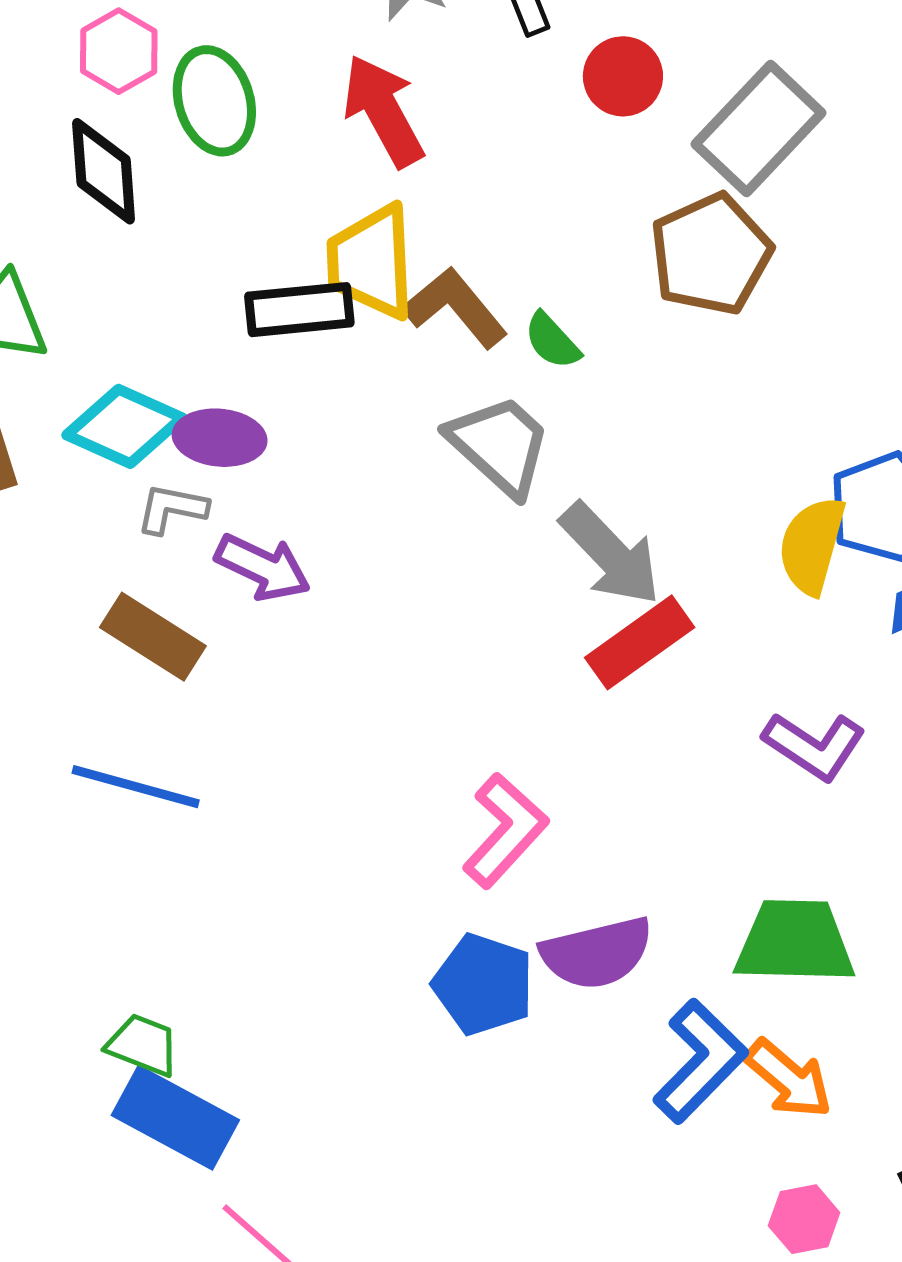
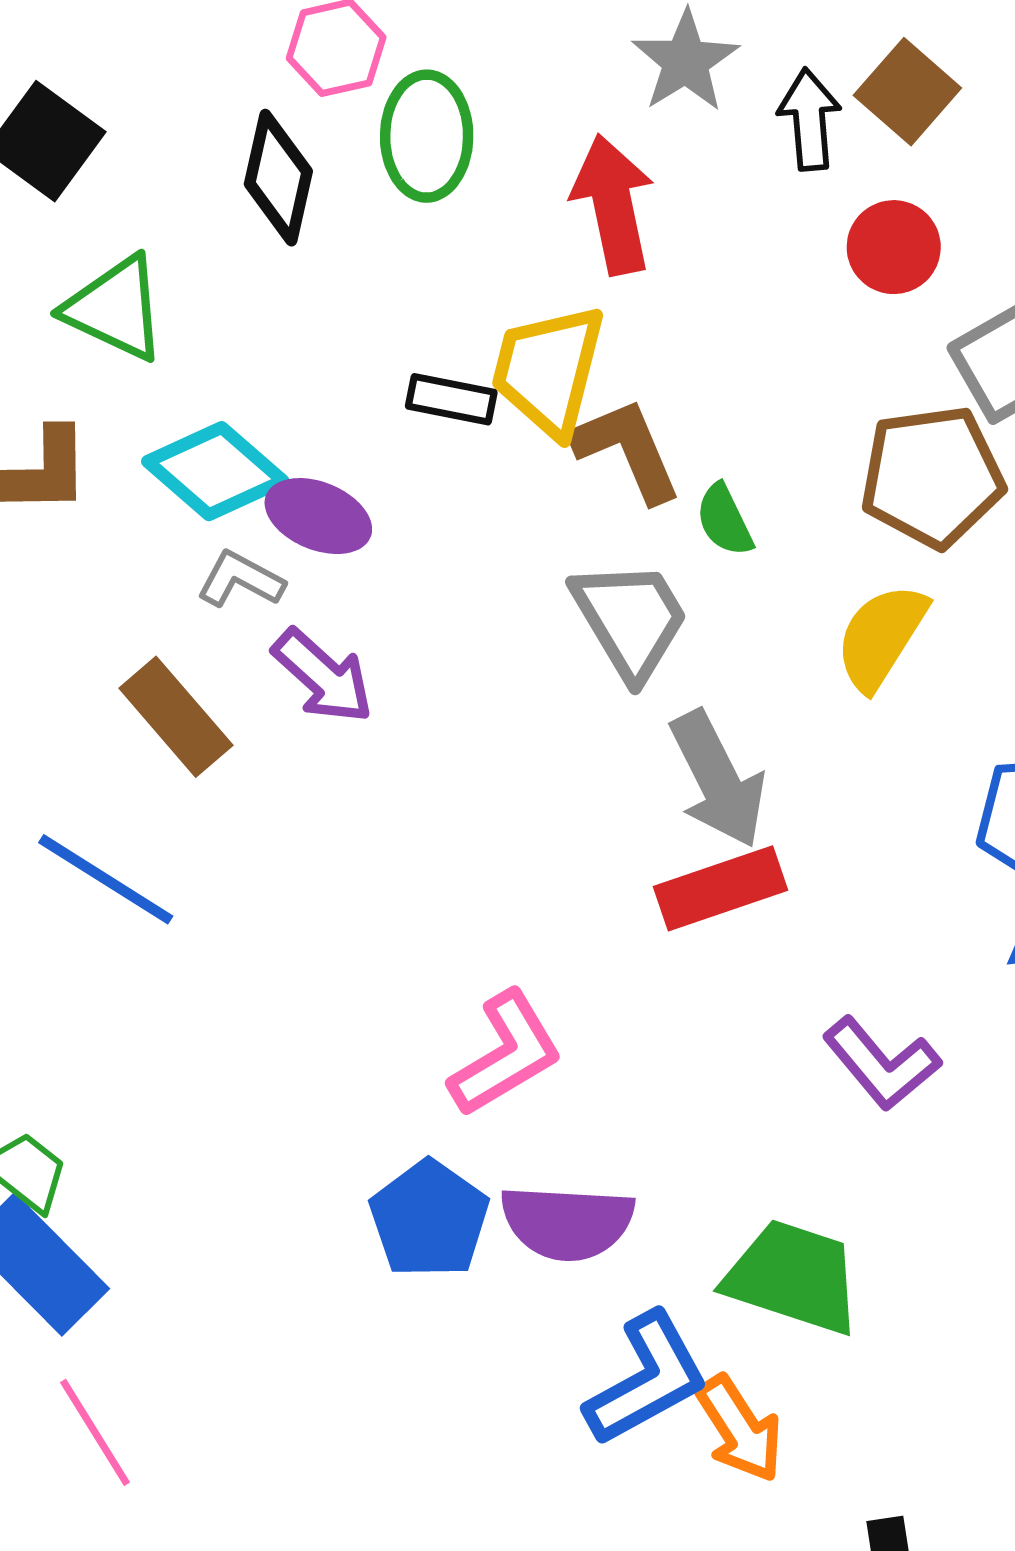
black rectangle: (299, 310) -> (451, 399), size x0.7
yellow semicircle: (812, 545) -> (881, 637), moved

